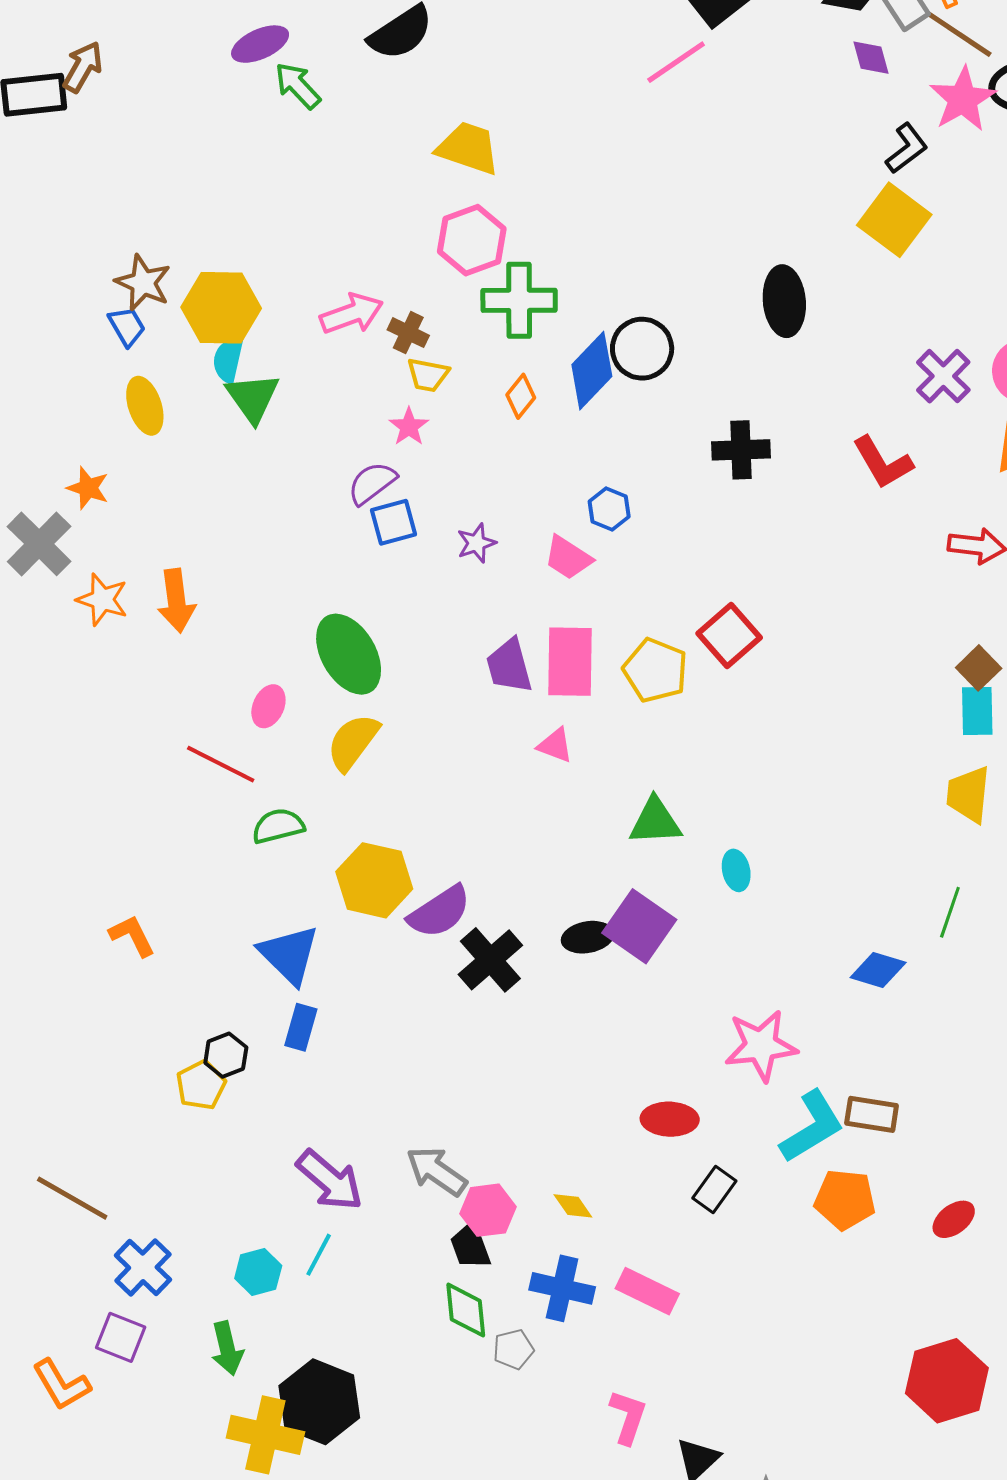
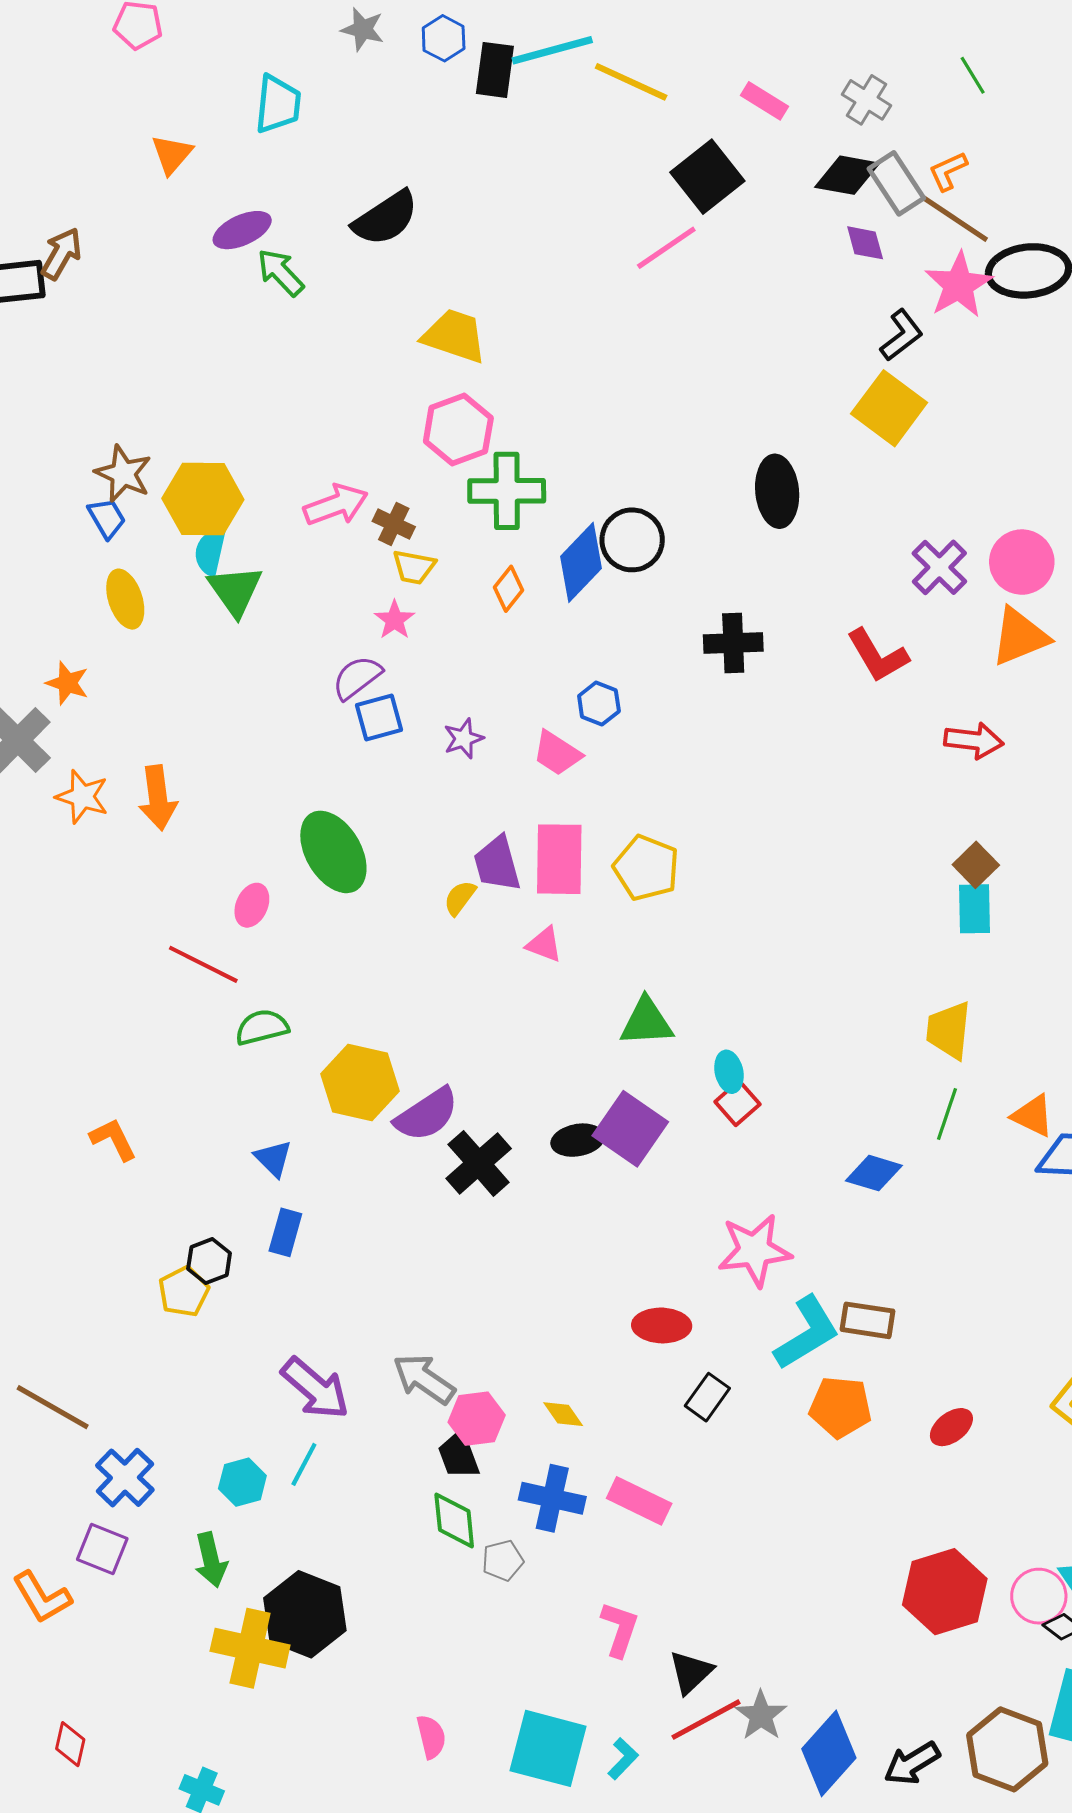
red square: (729, 635) -> (737, 1103), moved, size x0.7
yellow semicircle: (353, 742) -> (460, 898), moved, size x0.6
yellow trapezoid: (968, 794) -> (949, 1030), moved
blue triangle: (289, 955) -> (273, 1158), size x0.6

